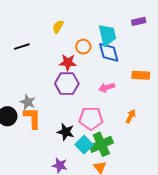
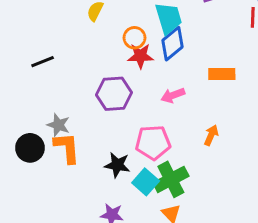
black line: (22, 47) -> (43, 62), moved
blue diamond: (109, 52) -> (172, 44), turned 70
red star: (68, 63) -> (140, 56), moved

